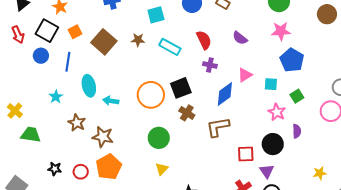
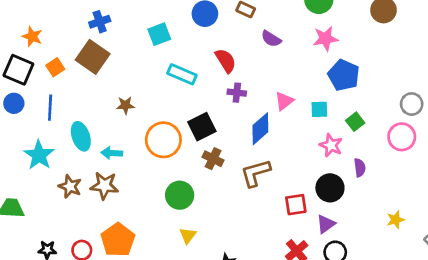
purple semicircle: (240, 38) -> (271, 39), moved
brown star: (138, 40) -> (125, 105), moved
brown square: (104, 42) -> (93, 57), moved
cyan star: (56, 97) -> (39, 155), size x1.6
brown star: (103, 137) -> (104, 186), moved
purple triangle: (267, 171) -> (326, 224), turned 35

